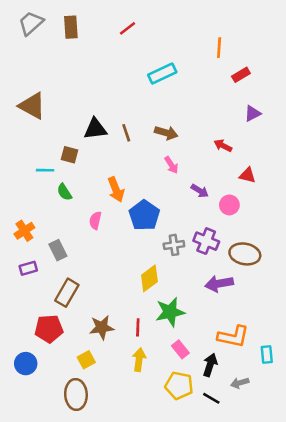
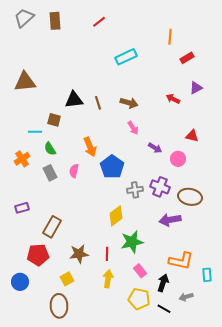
brown triangle: (32, 106) -> (25, 82), turned -35
red arrow: (223, 146) -> (173, 99), moved
orange cross: (24, 231) -> (22, 159), moved
gray rectangle: (58, 250) -> (50, 173), moved

